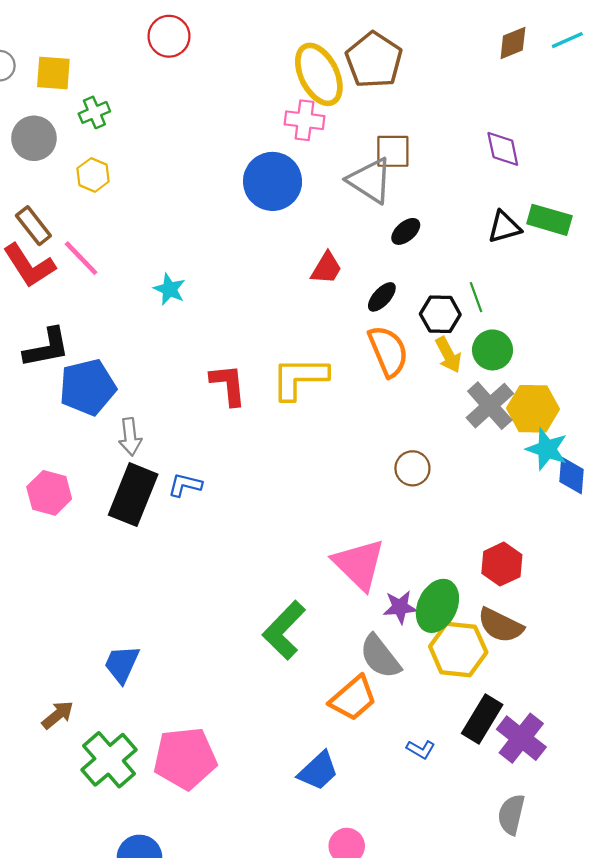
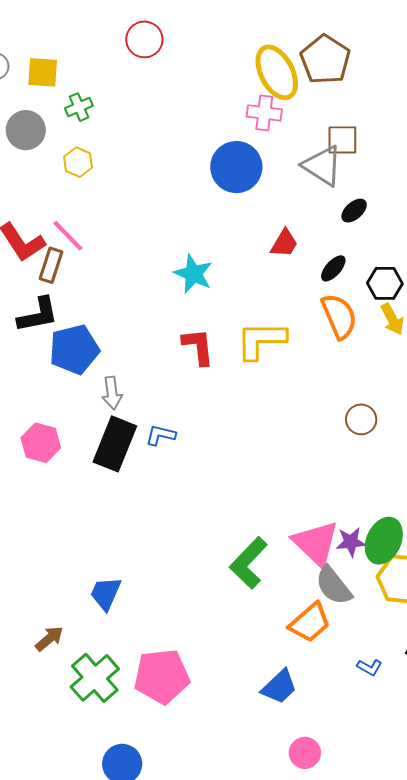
brown rectangle: (33, 226) -> (51, 265), moved, turned 56
cyan star: (169, 289) -> (193, 274), moved, size x1.4
pink triangle: (359, 564) -> (316, 543), moved

